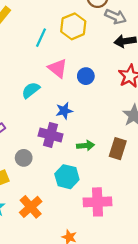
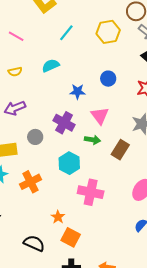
cyan line: (41, 38) -> (66, 33), moved
pink triangle: (58, 68) -> (100, 116), moved
cyan semicircle: (31, 90) -> (51, 66), moved
blue star: (64, 111) -> (78, 92), moved

